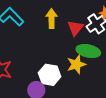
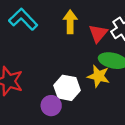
yellow star: (76, 64) -> (98, 76), turned 30

